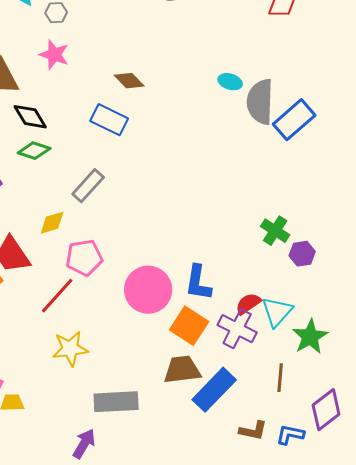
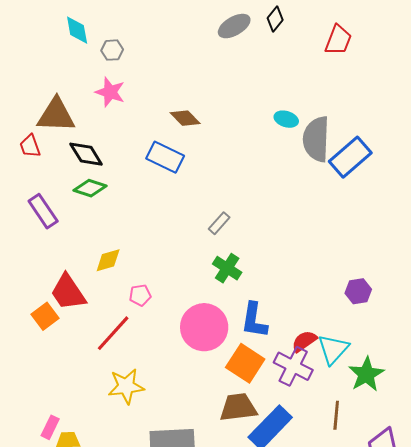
gray rectangle: (88, 186) -> (219, 223), moved, size x0.7
green cross: (275, 231) -> (227, 268), moved
pink pentagon: (84, 258) -> (140, 295), size x0.6

